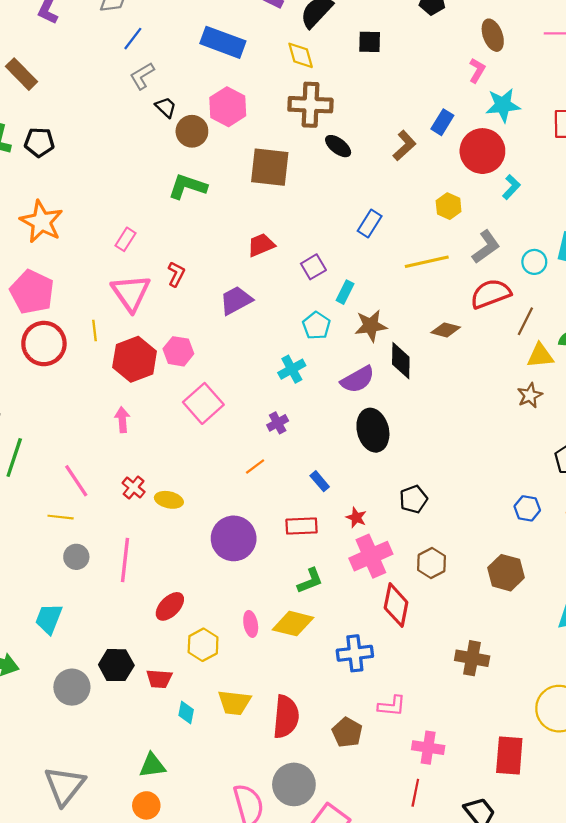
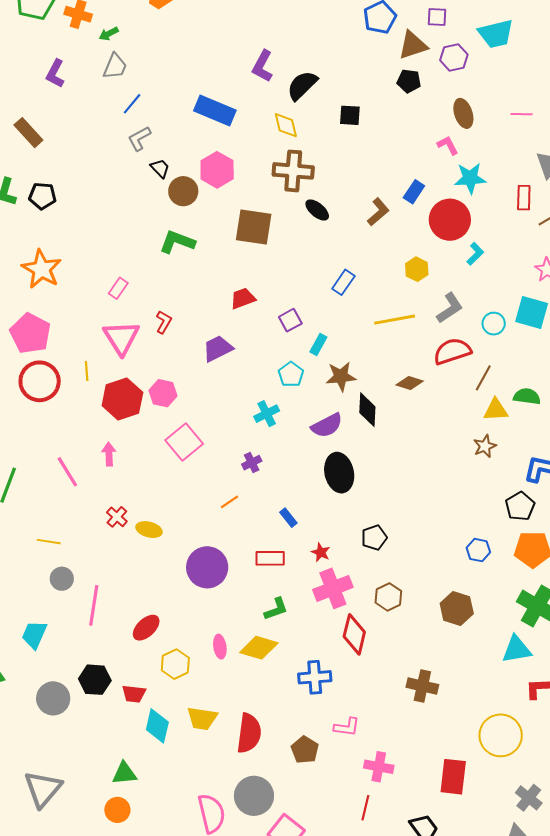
pink L-shape: (477, 70) -> (448, 145), turned -60
pink line: (76, 481) -> (67, 472), moved
pink line: (125, 560) -> (94, 605), moved
cyan diamond: (186, 713) -> (157, 726), size x1.6

